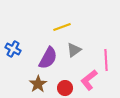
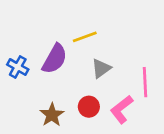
purple semicircle: (48, 58) -> (55, 59), moved
red circle: (65, 88) -> (89, 107), moved

